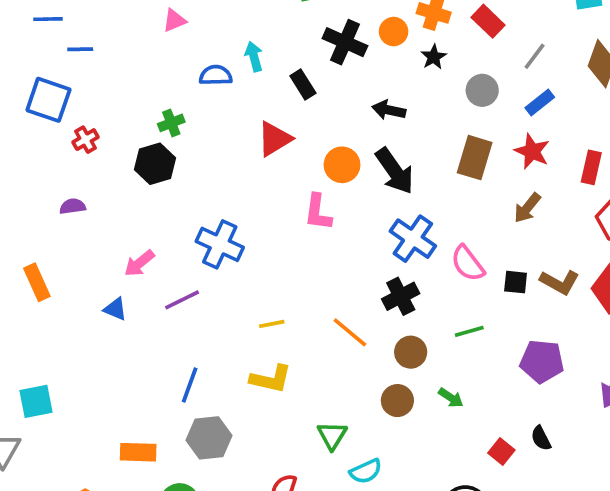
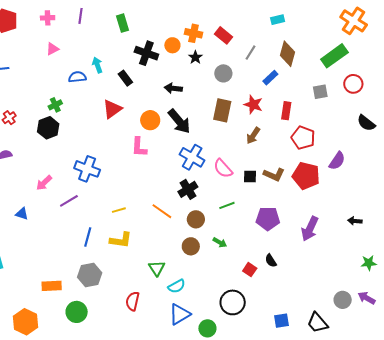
blue rectangle: (540, 103) -> (270, 78), moved
blue triangle: (115, 309) -> (22, 214), moved
blue line: (190, 385) -> (88, 237), moved

